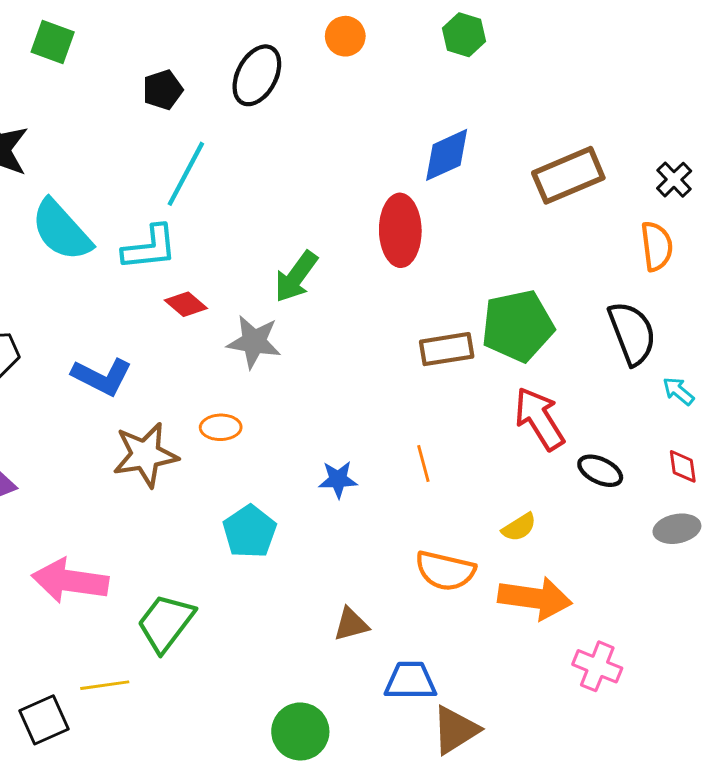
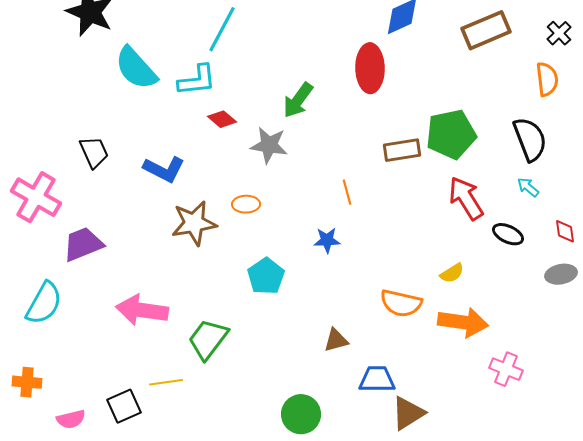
cyan arrow: (678, 391) -> (528, 187), moved
orange line: (423, 464) -> (347, 192), moved

